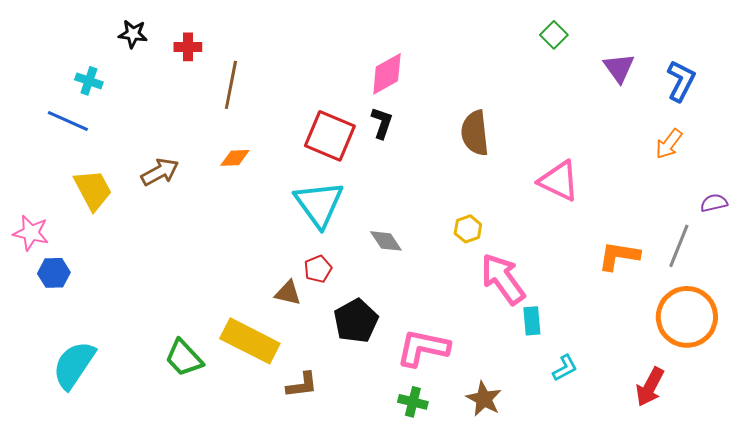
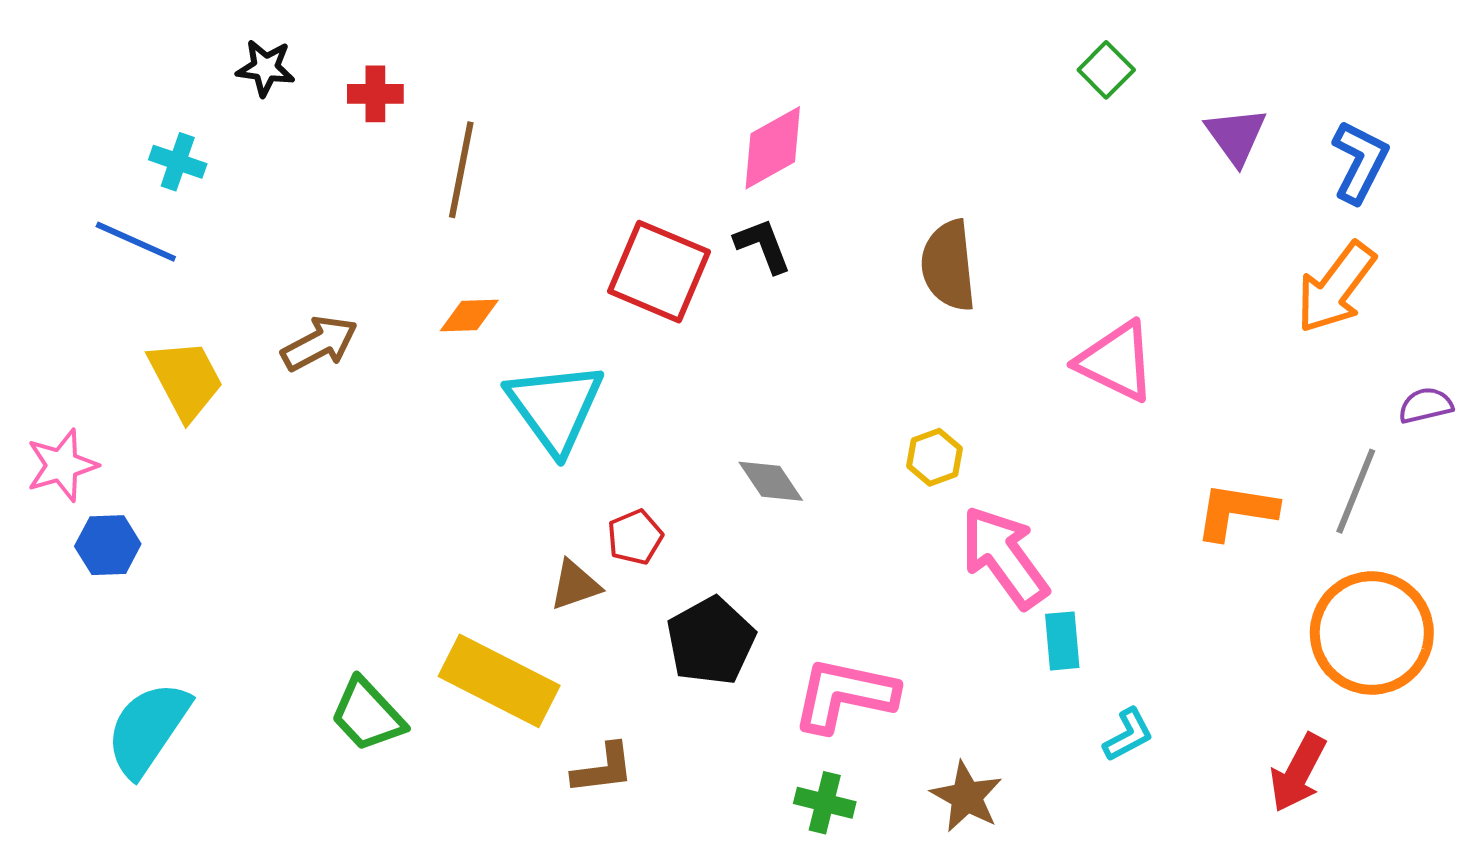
black L-shape: (382, 123) -> (763, 246), turned -40
orange arrow: (669, 144) -> (1336, 288), size x1.5
cyan triangle: (319, 204) -> (555, 407), moved
pink star: (31, 233) -> (62, 465), turned -30
brown triangle: (288, 293) -> (575, 585), turned -32

